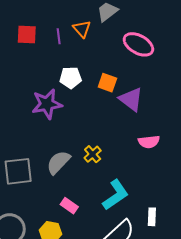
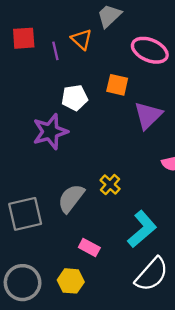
red square: (27, 34) -> (24, 38), moved
orange square: (107, 83) -> (117, 85), moved
purple triangle: (131, 99) -> (148, 115), turned 44

